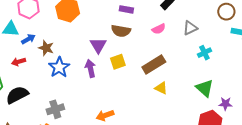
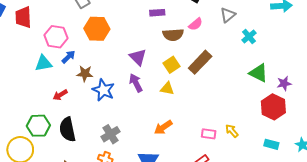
brown semicircle: (121, 31) -> (173, 35), moved
blue arrow: (28, 39) -> (68, 57), moved
yellow square: (118, 62) -> (172, 65), moved
yellow triangle: (161, 88) -> (167, 89), moved
black semicircle: (17, 95) -> (67, 129), turned -60

